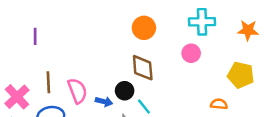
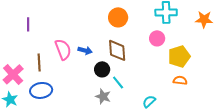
yellow pentagon: (241, 75) -> (179, 56), moved, turned -30
pink semicircle: (77, 91) -> (63, 49), moved
blue arrow: (104, 102) -> (85, 50), moved

